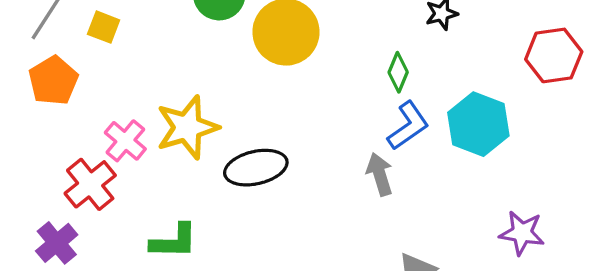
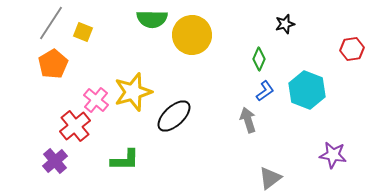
red hexagon: (554, 55) -> (352, 49), size x0.7
blue L-shape: (408, 126) -> (265, 91), size x0.7
black ellipse: (256, 168) -> (174, 116), turned -30

